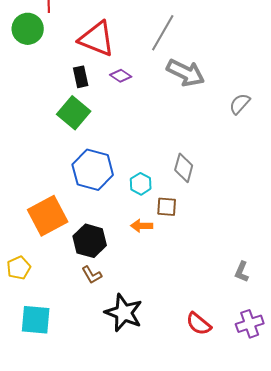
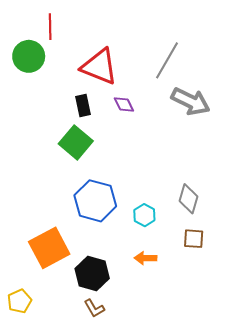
purple diamond: (121, 76) -> (124, 104), turned 30
brown square: (167, 207) -> (194, 239), moved

